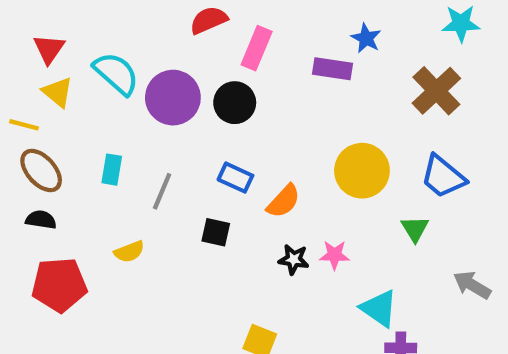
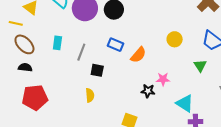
yellow circle: (362, 171) -> (175, 39), size x0.6
black square: (216, 232) -> (97, 70), moved
yellow semicircle: (129, 252) -> (90, 95), moved, turned -72
black star: (294, 259) -> (148, 91), moved

